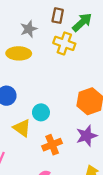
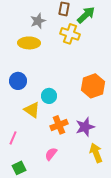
purple star: (87, 136) -> (85, 127), moved

